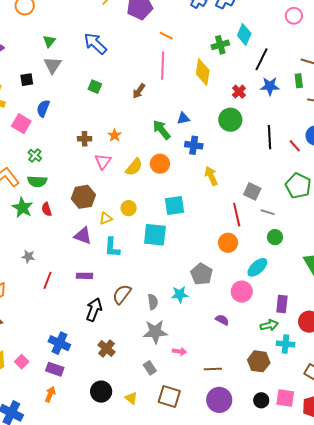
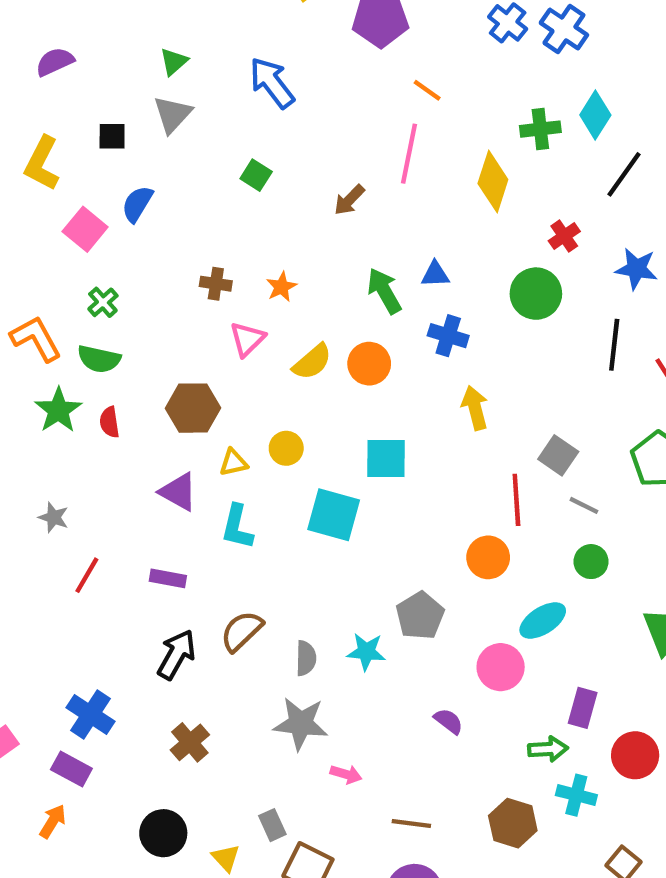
blue star: (270, 86) -> (636, 269), moved
gray rectangle: (150, 368) -> (272, 825), moved

